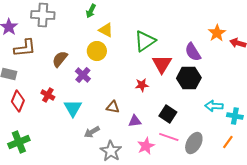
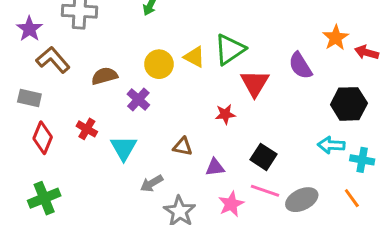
yellow triangle: (106, 30) -> (194, 57), moved
brown L-shape: (25, 48) -> (53, 60), turned -125
brown semicircle: (60, 59) -> (105, 76), turned 36
black hexagon: (189, 78) -> (349, 104), moved
orange line: (228, 142) -> (352, 198), turned -72
gray ellipse: (194, 143) -> (302, 200), turned 35

